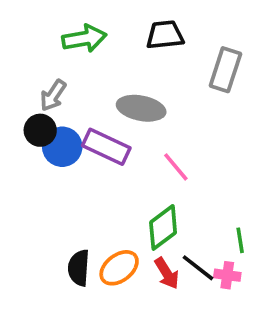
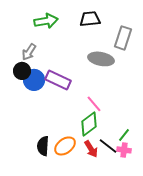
gray ellipse: (141, 108) -> (101, 59), moved
pink line: (176, 167) -> (94, 104), moved
green line: (240, 240) -> (124, 135), moved, turned 48

